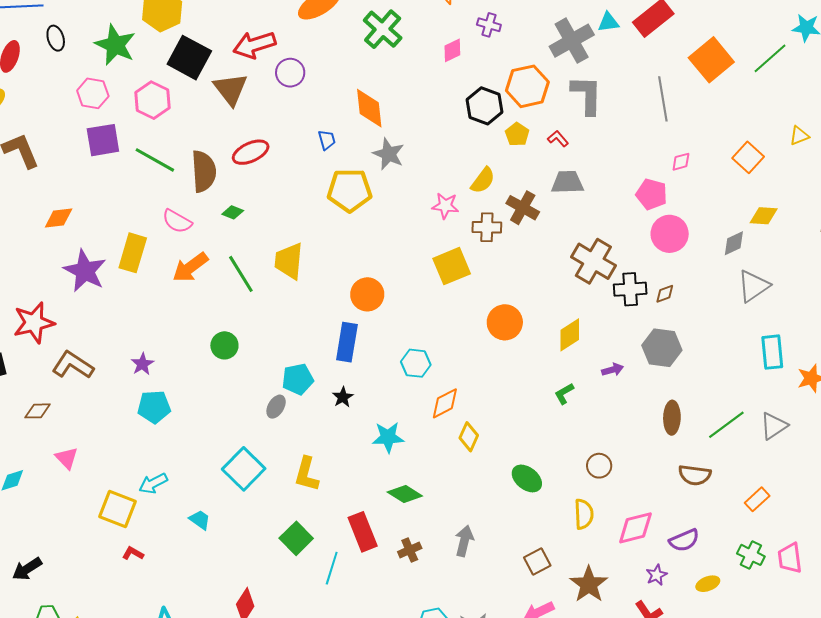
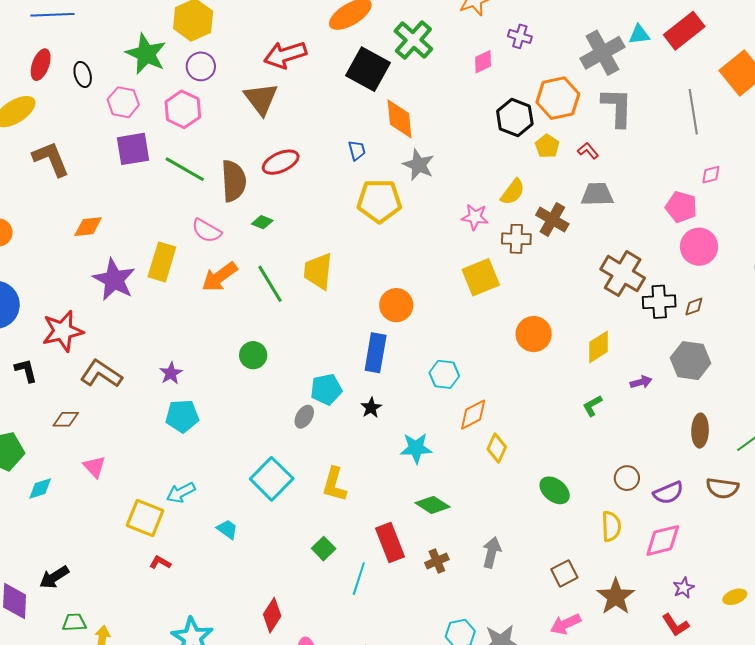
black ellipse: (56, 38) -> (83, 74), moved
black square: (189, 58) -> (368, 69), moved
purple circle: (290, 73) -> (201, 66), moved
green square: (296, 538) -> (324, 549), size x0.7
purple semicircle: (684, 540) -> (668, 493), moved

